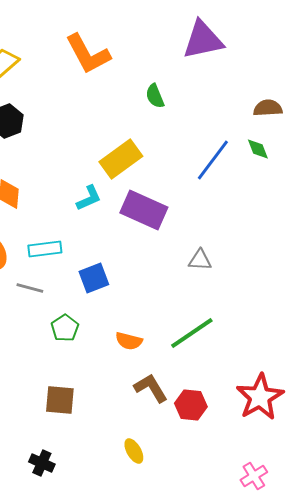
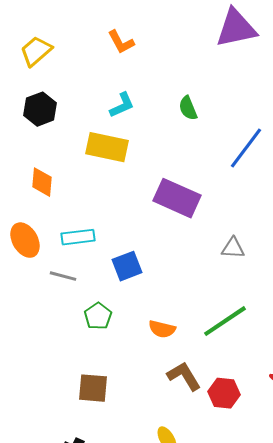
orange L-shape: (88, 54) -> (121, 42), size x0.6
green semicircle: (155, 96) -> (188, 108), moved
yellow rectangle: (121, 159) -> (107, 147), moved, turned 48
cyan L-shape: (89, 198) -> (122, 105), moved

